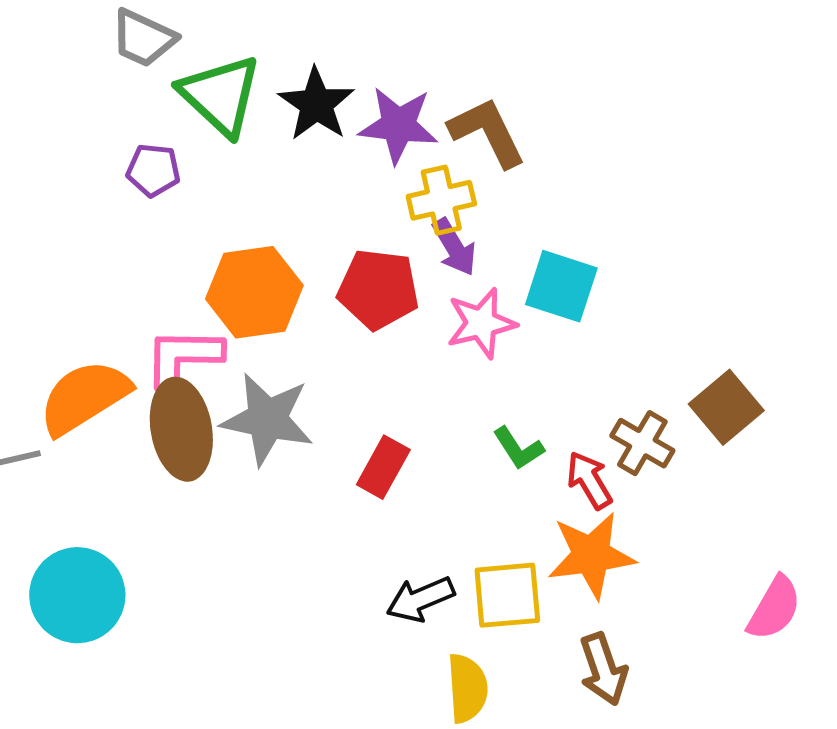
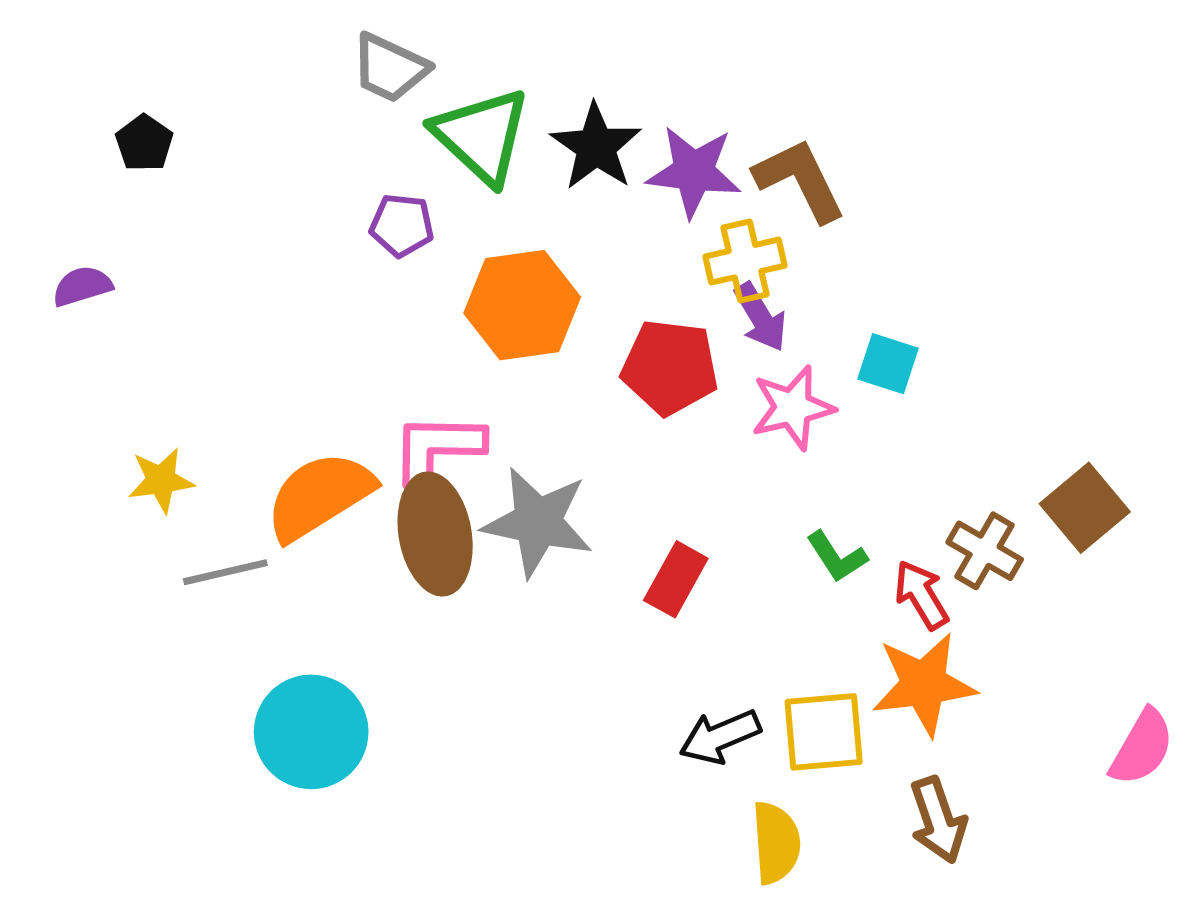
cyan square: (561, 286) -> (888, 364), size x0.7
orange hexagon: (254, 292) -> (522, 305), moved

